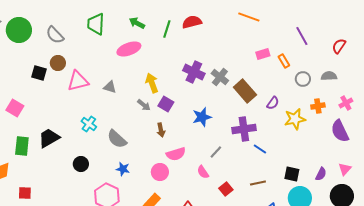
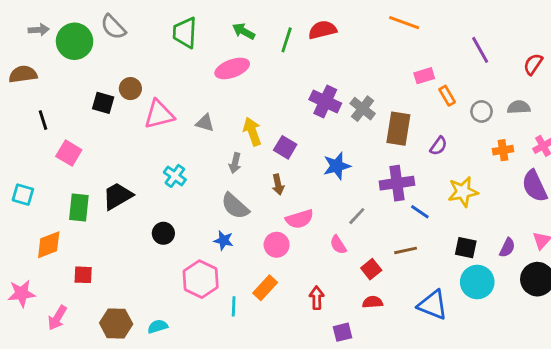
gray semicircle: (55, 35) -> (113, 27), moved
orange rectangle: (284, 61) -> (447, 96), moved
yellow arrow: (152, 83) -> (252, 132), moved
brown rectangle: (245, 91) -> (398, 129), turned 50
gray arrow: (144, 105) -> (235, 163), moved, turned 64
yellow star: (295, 119) -> (463, 192), moved
gray semicircle: (117, 139) -> (235, 206), moved
brown line: (258, 183) -> (406, 250), moved

